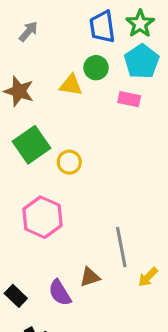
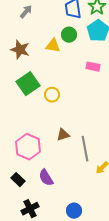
pink rectangle: (129, 99) -> (93, 67), moved
pink hexagon: (43, 217) -> (28, 147), moved
brown triangle: (90, 277) -> (63, 135), moved

